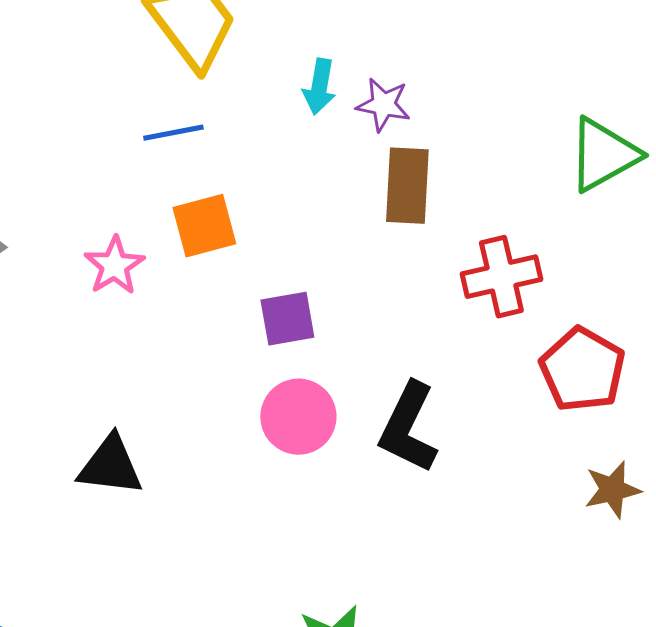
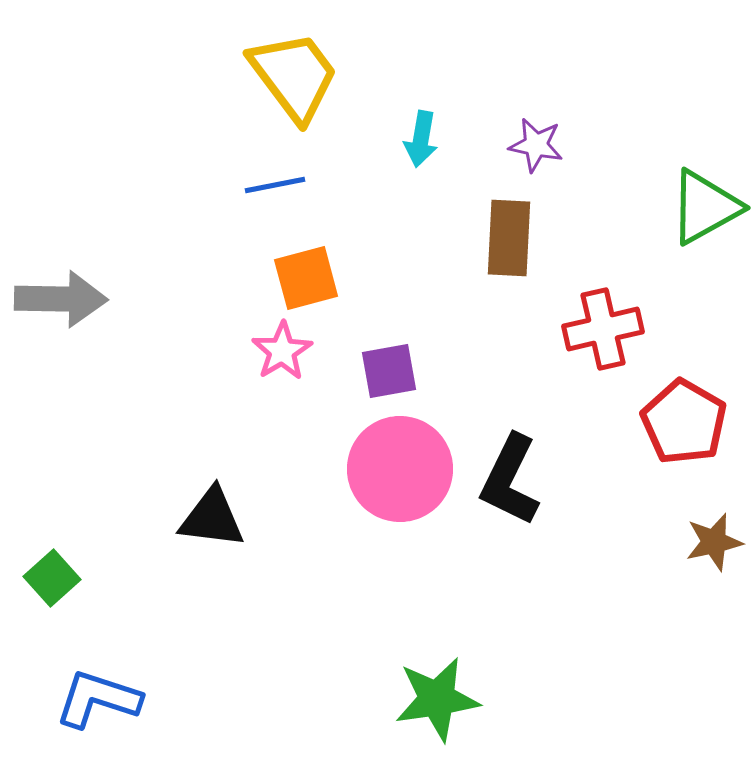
purple star: (383, 105) -> (536, 145), moved
pink star: (114, 266) -> (282, 351), moved
pink circle: (298, 417) -> (400, 469), size x1.4

